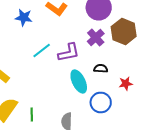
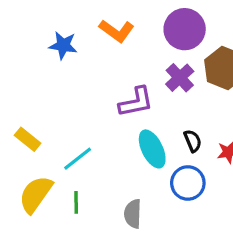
cyan line: (42, 50) -> (78, 159), moved
black semicircle: (101, 68) -> (193, 141), moved, turned 64

